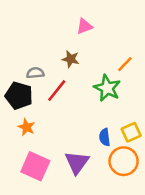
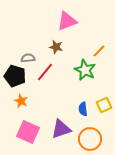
pink triangle: (84, 26) -> (67, 21), size x1.5
orange circle: (124, 161) -> (90, 139), moved
purple triangle: (77, 162) -> (61, 129), turned 35

